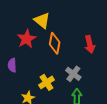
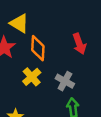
yellow cross: (47, 82) -> (32, 77), moved

